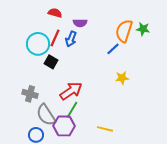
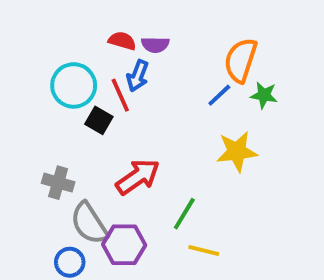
red semicircle: (55, 13) -> (122, 41), moved
green star: (143, 29) -> (264, 95), moved
red line: (55, 38) -> (120, 95), moved, turned -48
yellow star: (122, 78) -> (237, 151), size x1.5
green line: (72, 110) -> (184, 214), moved

